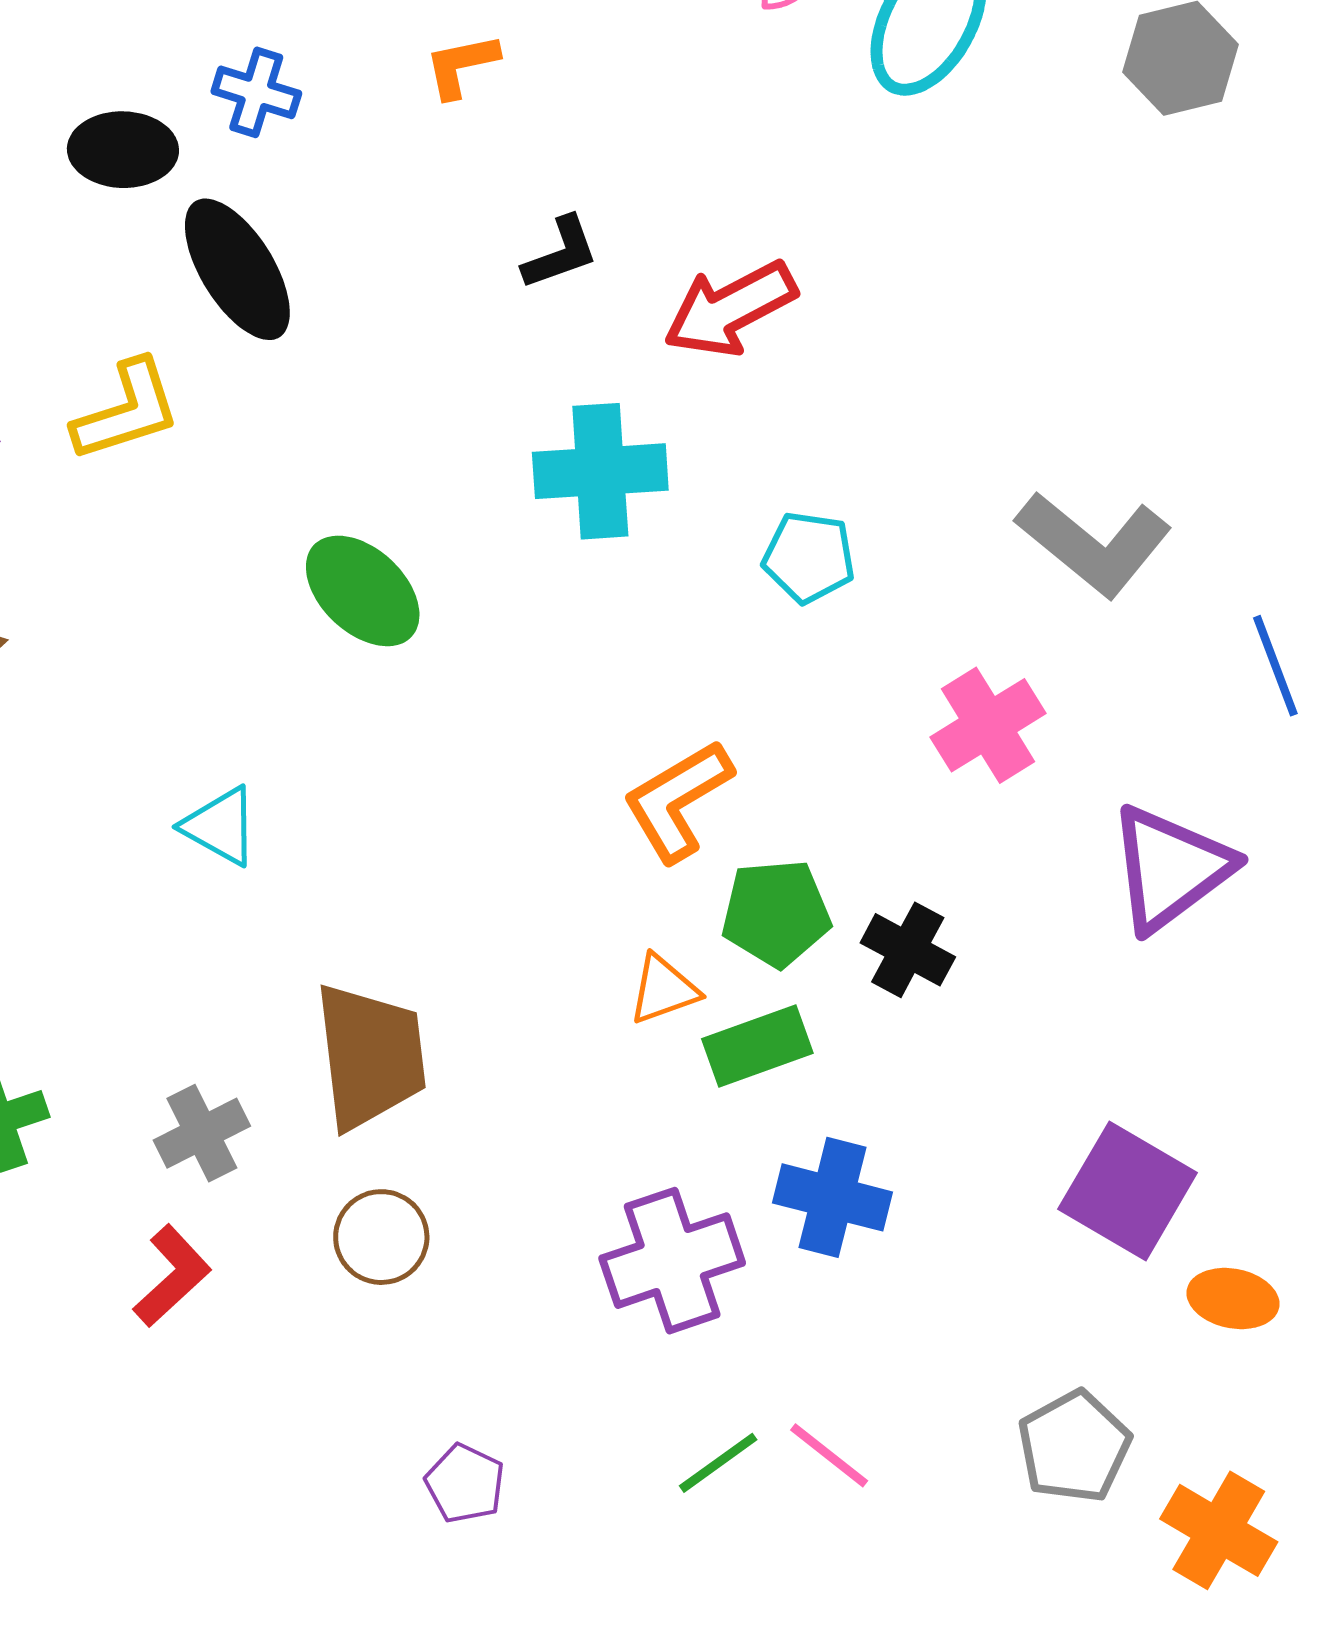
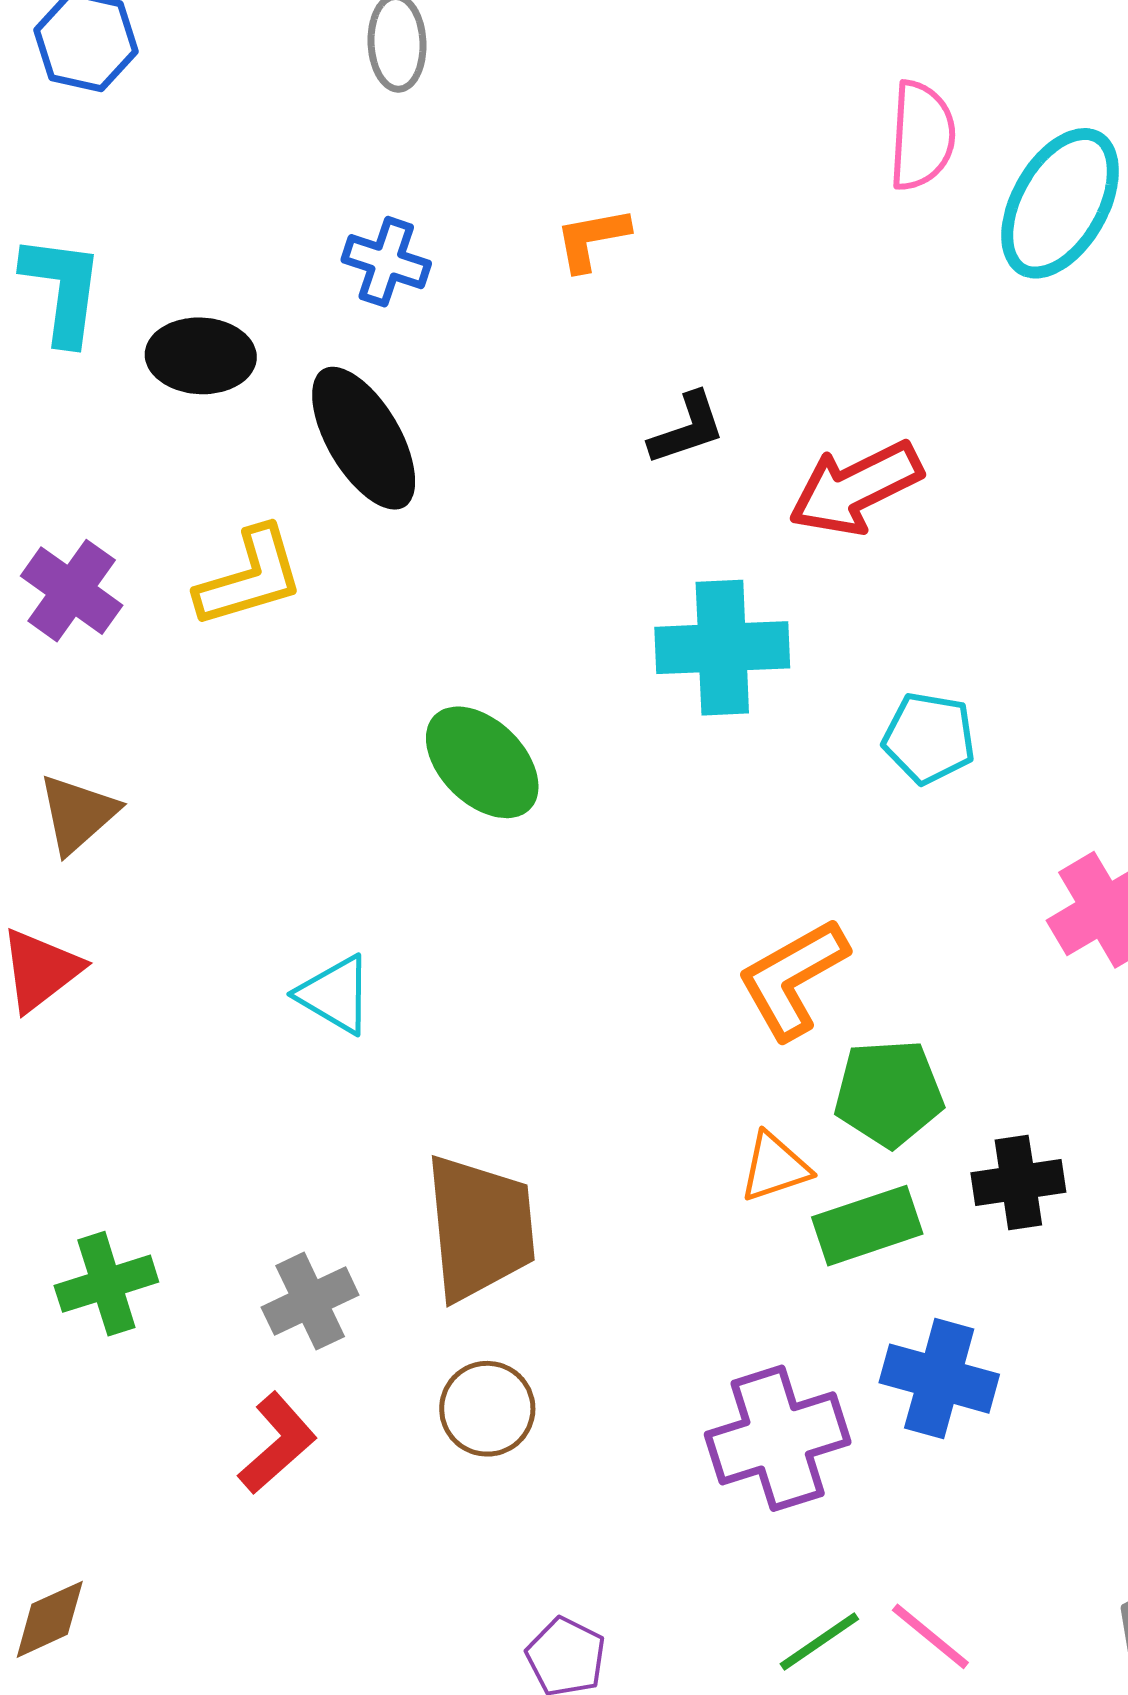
black ellipse: (123, 150) -> (201, 356), moved
black cross: (908, 950) -> (1018, 1183), moved, turned -38

